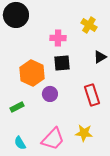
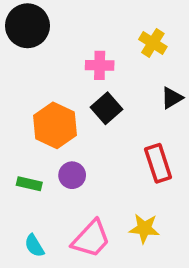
black square: (62, 63) -> (106, 108), turned -36
purple circle: (50, 94) -> (72, 175), moved
green rectangle: (17, 107) -> (29, 184), turned 40

